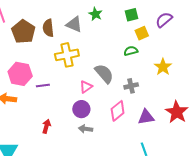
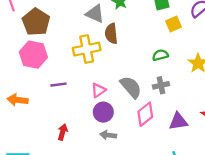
brown semicircle: (48, 28) -> (111, 34), moved
green semicircle: (131, 51) -> (160, 55), moved
pink hexagon: (20, 74) -> (33, 55), moved
gray semicircle: (104, 74) -> (131, 87), moved
pink triangle: (86, 87) -> (98, 90), moved

